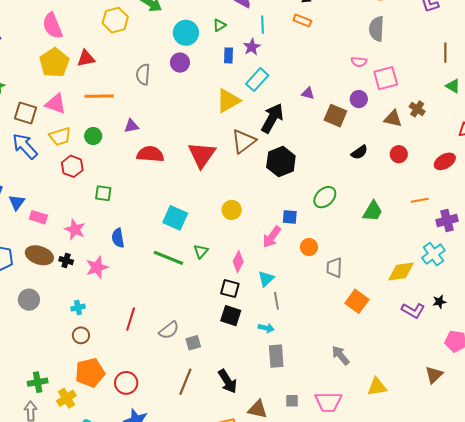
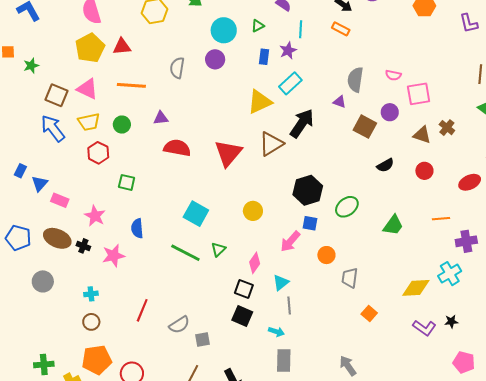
gray semicircle: (377, 29) -> (355, 80), moved
black hexagon: (281, 162) -> (308, 190), moved
orange square: (357, 301) -> (369, 313), size x0.7

